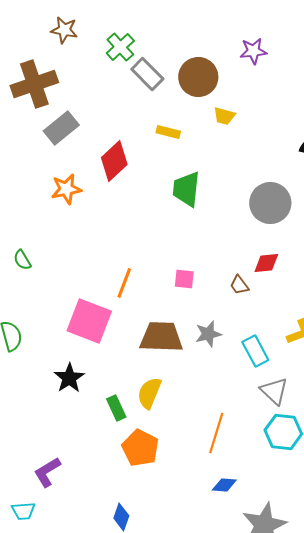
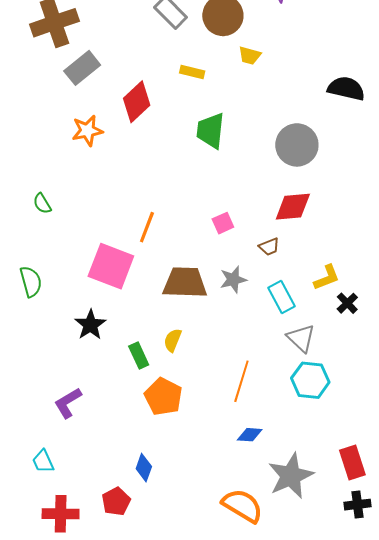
red diamond: (266, 263) -> (293, 207), size x1.4
pink square: (184, 279) -> (223, 223), moved, turned -30
brown trapezoid: (239, 285) -> (269, 247), moved, turned -75
yellow semicircle: (149, 393) -> (173, 340), size x0.7
purple L-shape: (47, 472) -> (68, 403), moved
cyan trapezoid: (23, 511) -> (43, 461), turned 70

